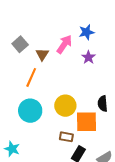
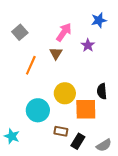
blue star: (86, 32) -> (99, 20), moved
brown triangle: (42, 54) -> (56, 53), moved
cyan circle: (30, 111) -> (38, 110), moved
brown rectangle: (66, 137) -> (61, 131), moved

